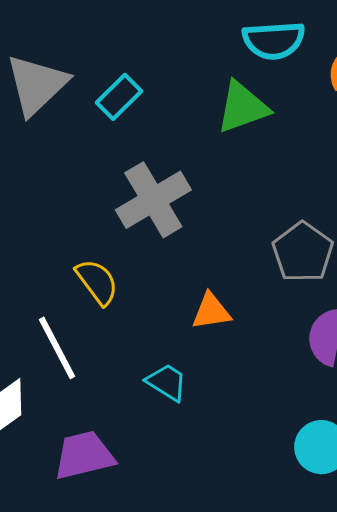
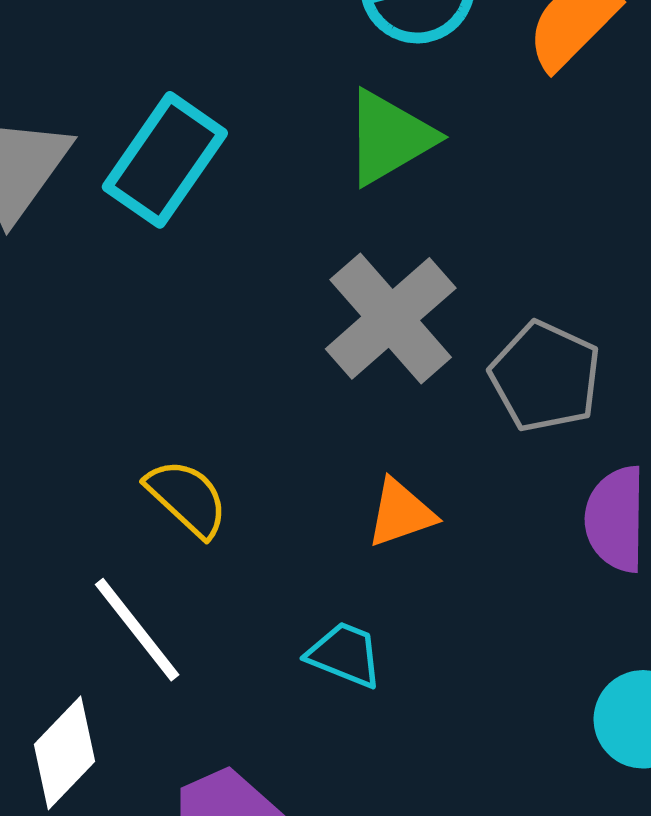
cyan rectangle: (119, 97) -> (165, 160), size x1.5
gray cross: (153, 200) -> (391, 318), moved

